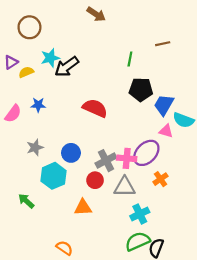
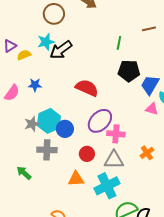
brown circle: (29, 27) -> (54, 14), moved
purple ellipse: (146, 153) -> (100, 121), moved
gray cross: (106, 161) -> (47, 150), moved, turned 30
cyan hexagon: (54, 176) -> (49, 121), moved
cyan cross: (140, 214) -> (107, 186), moved, size x1.4

